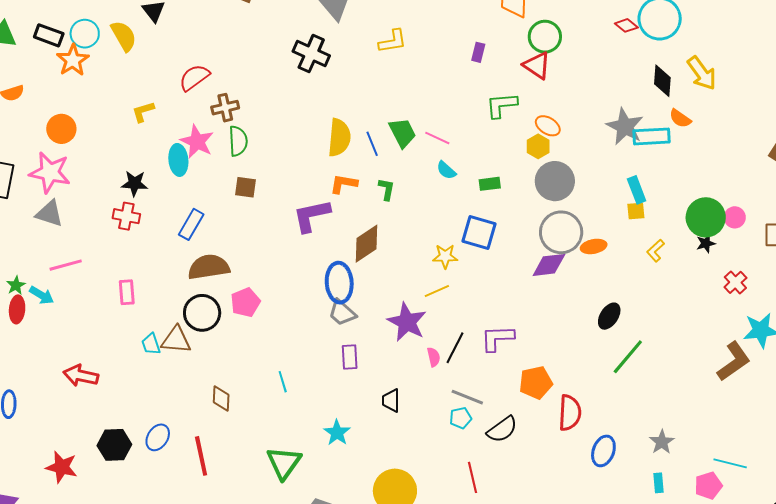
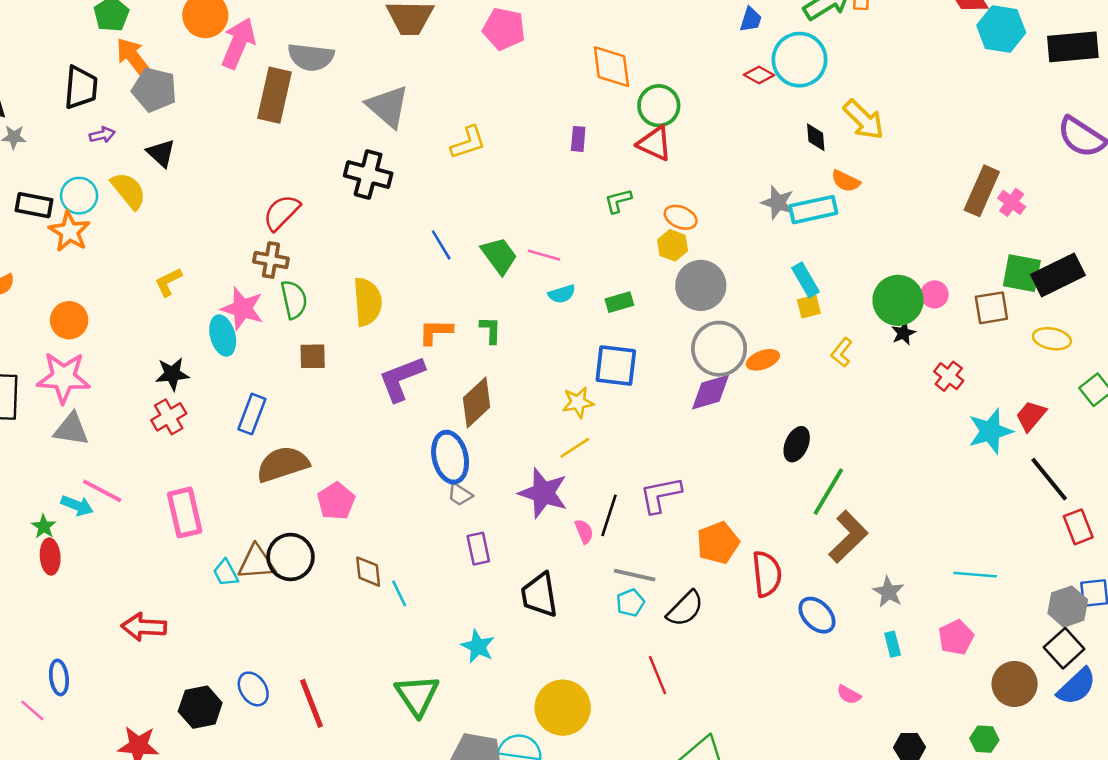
red semicircle: (194, 77) -> (282, 212), moved
black diamond: (662, 81) -> (816, 137), size x0.7
green L-shape: (501, 105) -> (618, 201), size x0.7
brown cross: (225, 108) -> (271, 260), turned 32
gray star: (625, 126) -> (778, 202), size x0.7
yellow semicircle: (339, 138) -> (367, 302), moved
blue line: (372, 144) -> (441, 245), moved
cyan semicircle: (446, 170) -> (562, 294), turned -50
red cross: (126, 216) -> (169, 417), turned -32
pink line: (66, 265) -> (102, 491), turned 52
pink rectangle: (127, 292) -> (185, 513), size x1.5
cyan arrow: (42, 295) -> (77, 506), moved
black circle: (202, 313) -> (290, 557), moved
gray trapezoid: (342, 313) -> (460, 494), size x0.7
brown L-shape: (734, 361) -> (848, 537), moved
brown diamond: (221, 399) -> (368, 572), moved
black trapezoid: (391, 401) -> (539, 595), size x1.5
blue ellipse: (158, 437) -> (253, 689), turned -56
blue ellipse: (603, 451) -> (817, 615), turned -56
cyan line: (730, 463) -> (975, 575), moved

